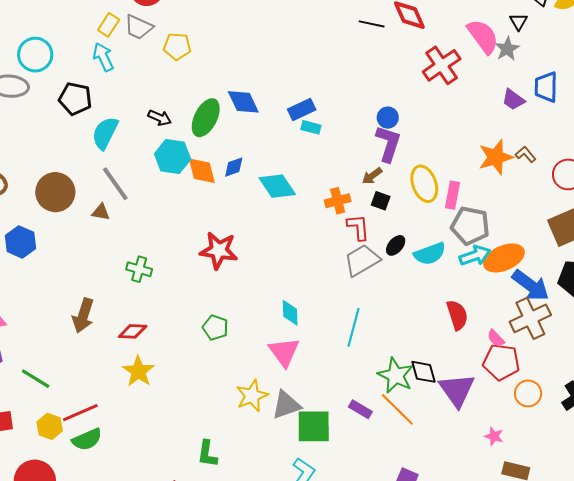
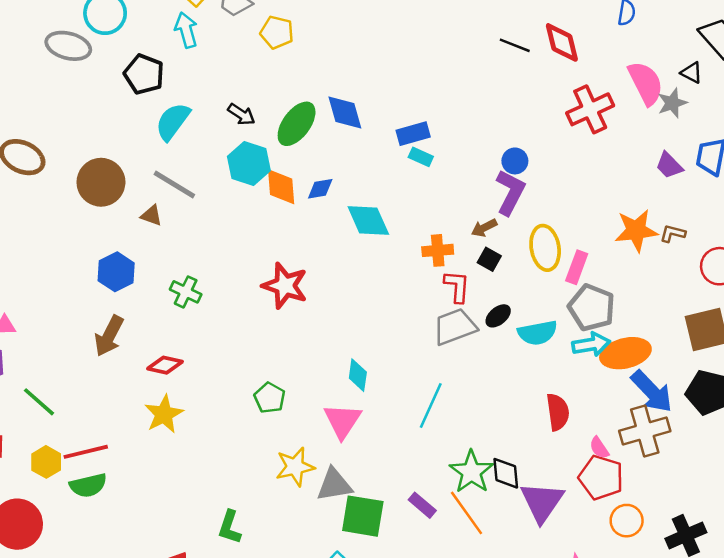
black triangle: (519, 22) -> (691, 73), turned -42
brown L-shape: (526, 154) -> (673, 233), turned -45
gray line: (115, 184) -> (174, 184), turned -33
blue hexagon: (20, 242) -> (116, 272), moved
green pentagon: (215, 328) -> (270, 398), moved

